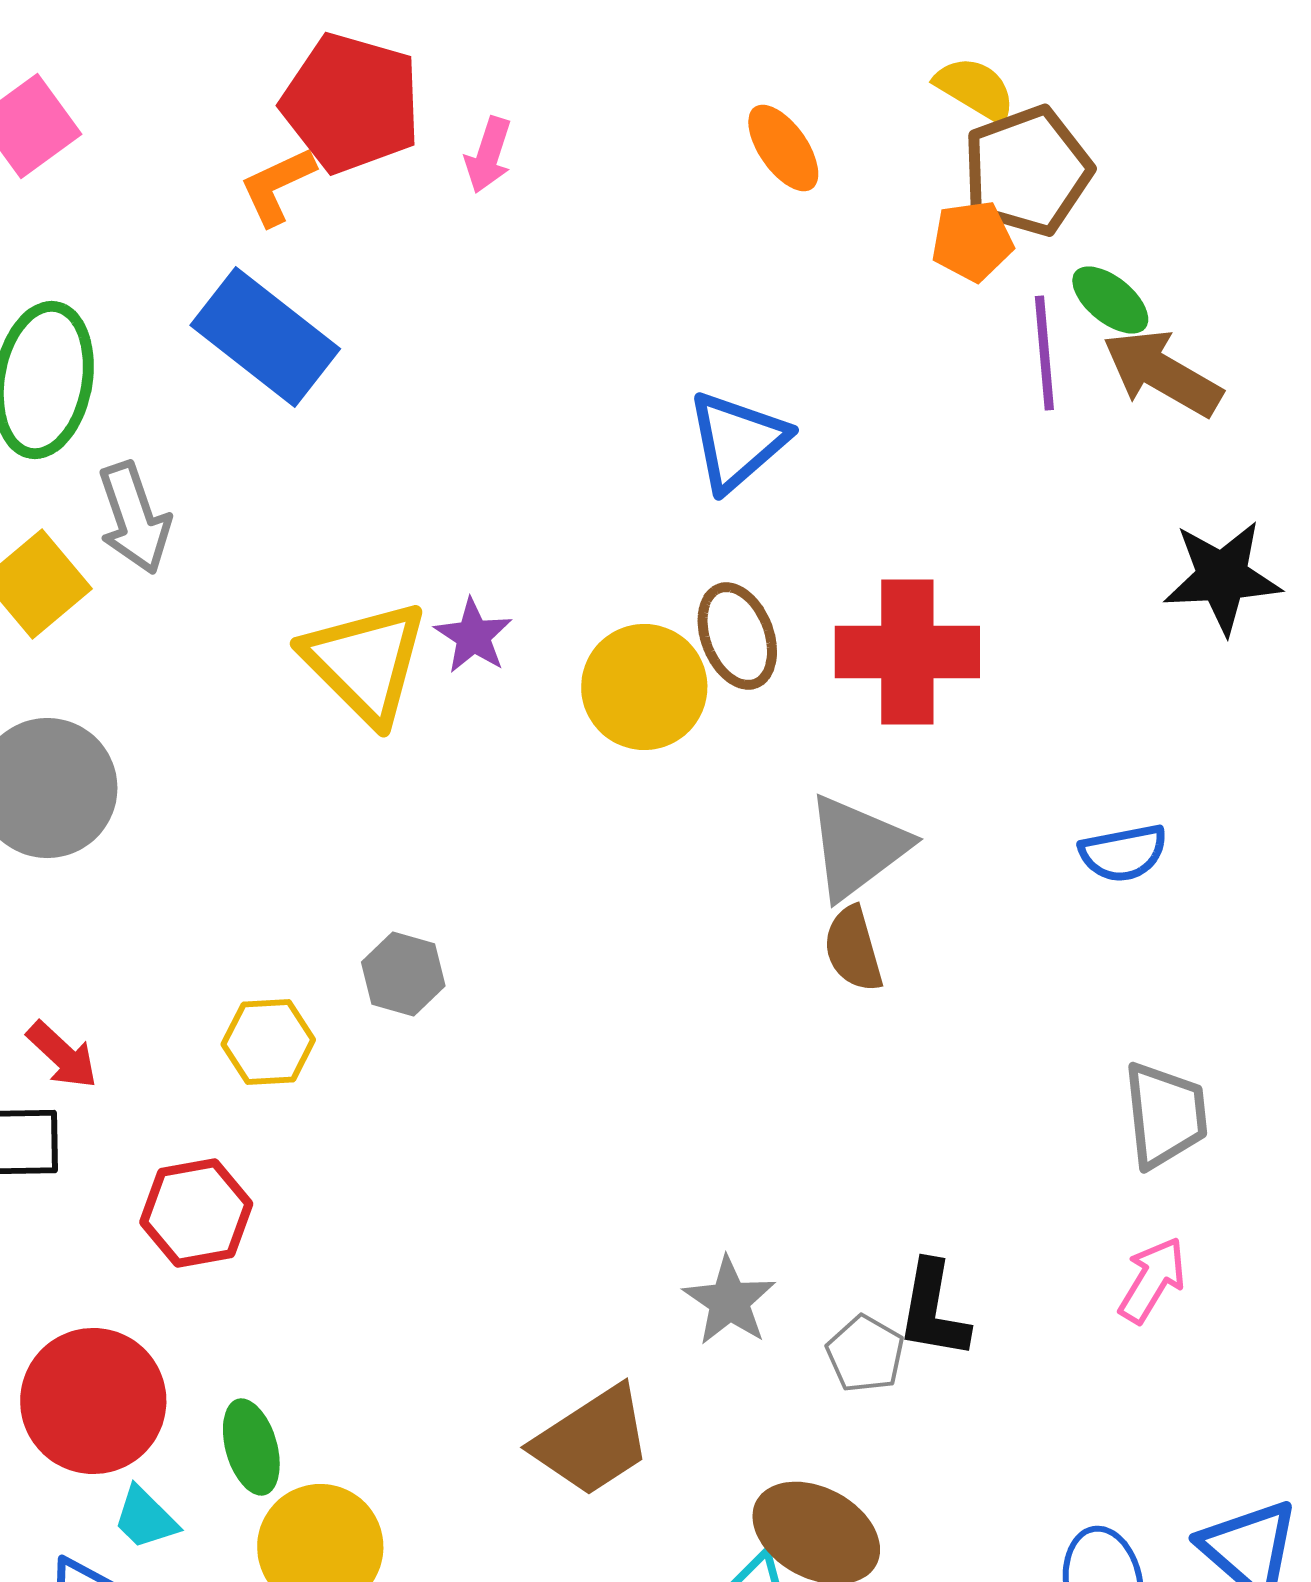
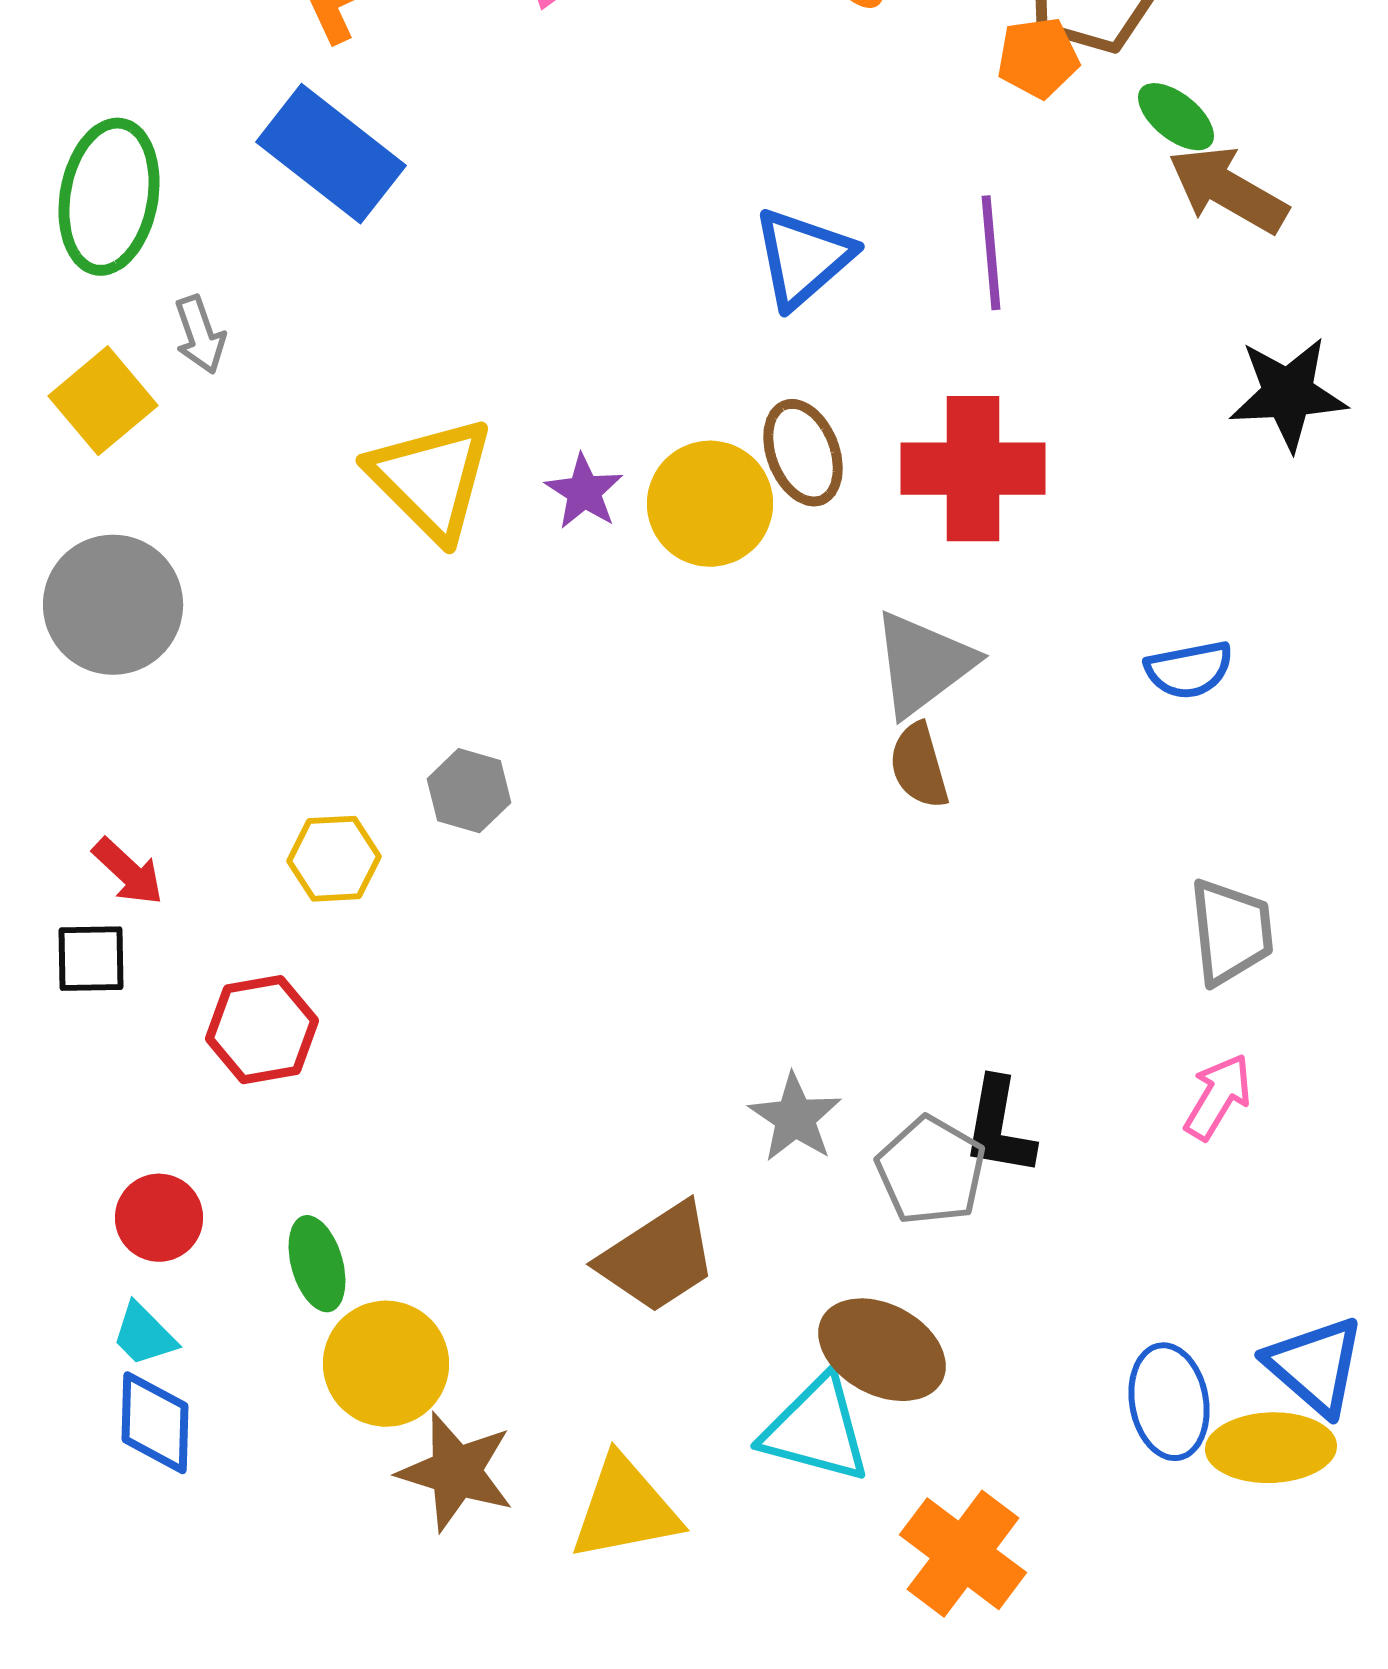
purple line: (1044, 353) -> (991, 253), moved
gray arrow: (134, 518) -> (200, 335), size x0.7
purple star: (473, 636) -> (584, 492), moved
gray pentagon: (865, 1354) -> (931, 1171), size x1.4
red circle: (93, 1401) -> (159, 1218), size x0.6
cyan trapezoid: (145, 1518) -> (144, 1335), moved

